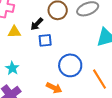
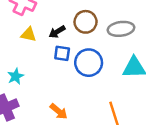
blue circle: (70, 65) -> (89, 63), moved

